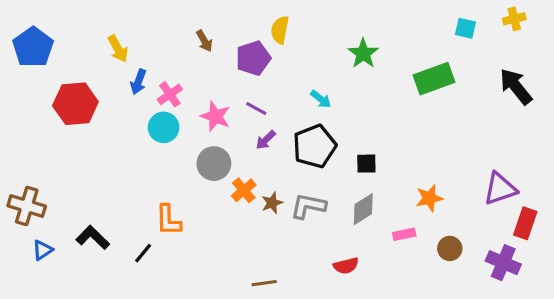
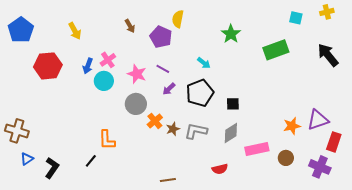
purple pentagon: (253, 58) -> (161, 37), turned -30
blue arrow: (138, 82) -> (88, 66), moved
orange star: (429, 198) -> (292, 126), moved
pink rectangle: (404, 234) -> (257, 149), size x1.6
black L-shape: (93, 237) -> (52, 168), moved, turned 80

